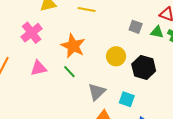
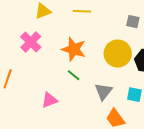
yellow circle: (116, 56) -> (118, 53), size x1.4
pink triangle: (38, 68) -> (49, 100), moved

